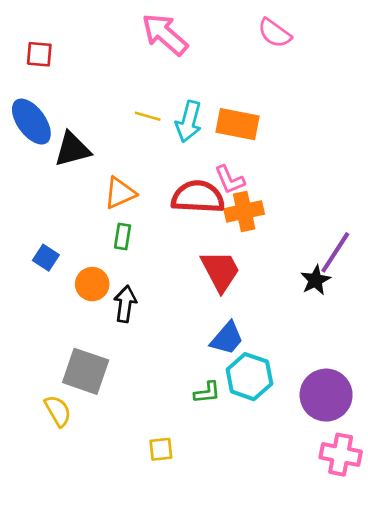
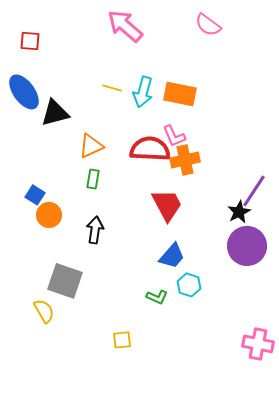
orange circle: (92, 284) -> (49, 215), moved
cyan hexagon: (249, 377) -> (189, 285), size x0.7
green L-shape: (207, 392) -> (157, 297), turned 30
purple circle: (326, 395) -> (247, 246), moved

